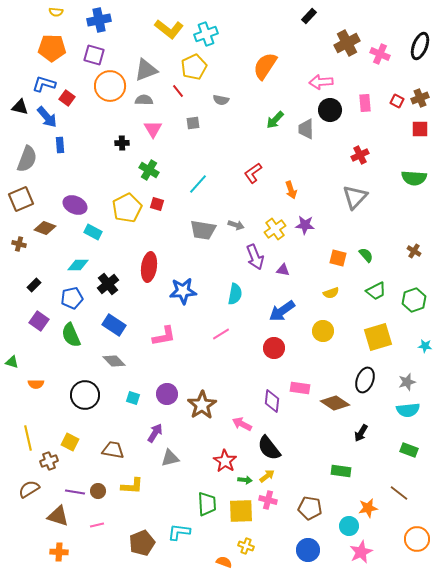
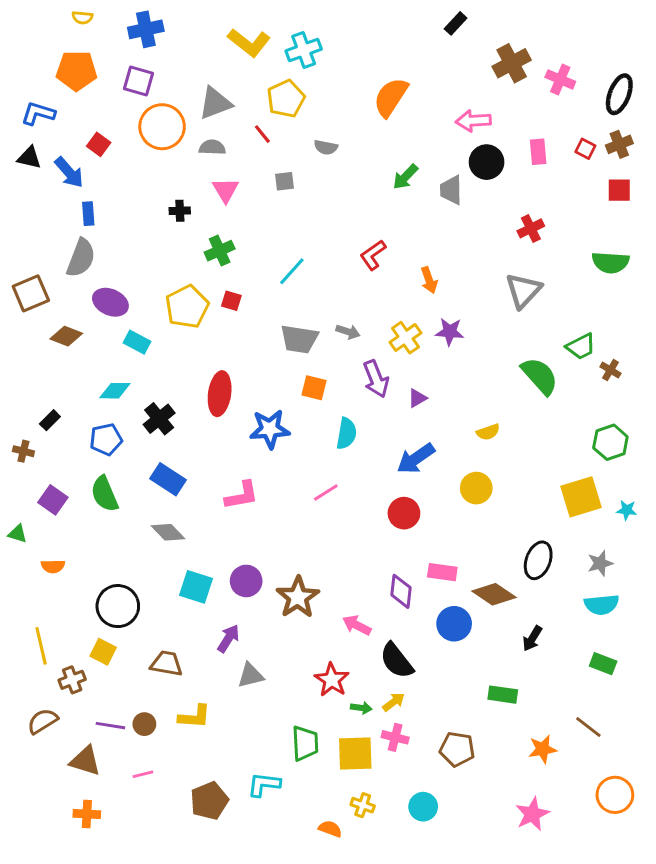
black ellipse: (420, 46) -> (619, 94), moved
blue L-shape: (44, 84) -> (38, 113), moved
gray semicircle: (27, 159) -> (81, 258), moved
green cross: (149, 170) -> (220, 251), turned 36
brown cross: (19, 244) -> (23, 451), moved
green semicircle: (366, 255) -> (540, 376), size x1.8
orange square: (338, 258) -> (314, 388), moved
purple triangle: (283, 270) -> (417, 398), turned -40
green trapezoid: (376, 291) -> (581, 346), moved
purple square: (39, 321) -> (53, 500), moved
yellow square: (378, 337) -> (581, 497), moved
black circle: (85, 395) -> (118, 606), moved
cyan square: (133, 398) -> (196, 587), size x1.6
cyan circle: (349, 526) -> (423, 807), moved
blue circle: (308, 550) -> (454, 624), moved

